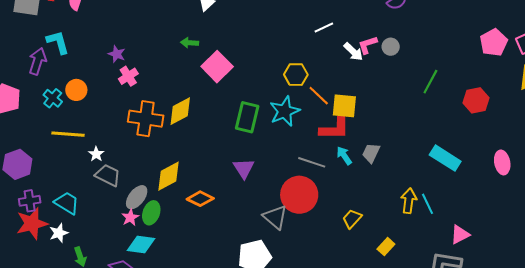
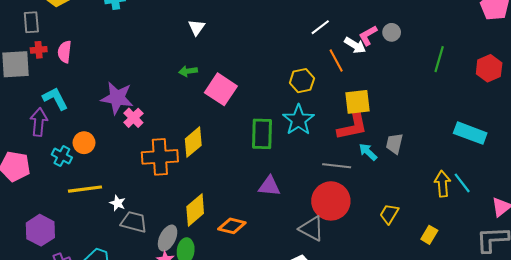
purple star: (117, 54) -> (117, 98), size x1.8
orange line: (319, 96) -> (336, 61), moved, turned 30
purple triangle: (244, 168) -> (269, 186), turned -40

